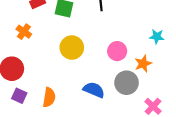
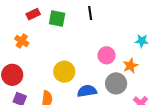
yellow circle: (72, 48) -> (64, 72), moved
blue semicircle: (94, 90) -> (87, 91), turned -30

